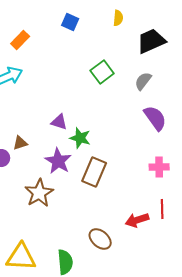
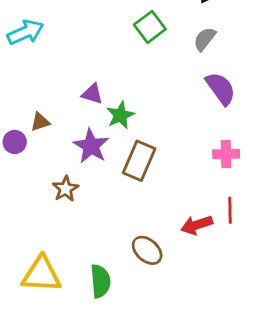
green star: (80, 138) -> (120, 115), turned 30
brown star: (39, 193) -> (66, 189), size x0.7

